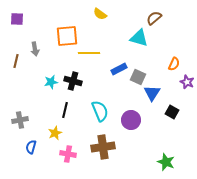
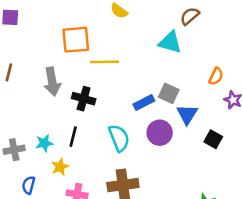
gray arrow: (35, 49) -> (52, 82), moved, size x1.5
blue rectangle: (119, 69) -> (144, 103), moved
cyan star: (51, 82) -> (44, 143), moved
purple circle: (131, 120) -> (160, 133), moved

